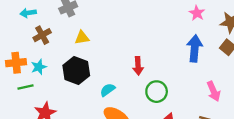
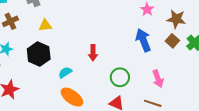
blue arrow: (195, 48) -> (143, 40), turned -30
green circle: (157, 92) -> (120, 77), moved

